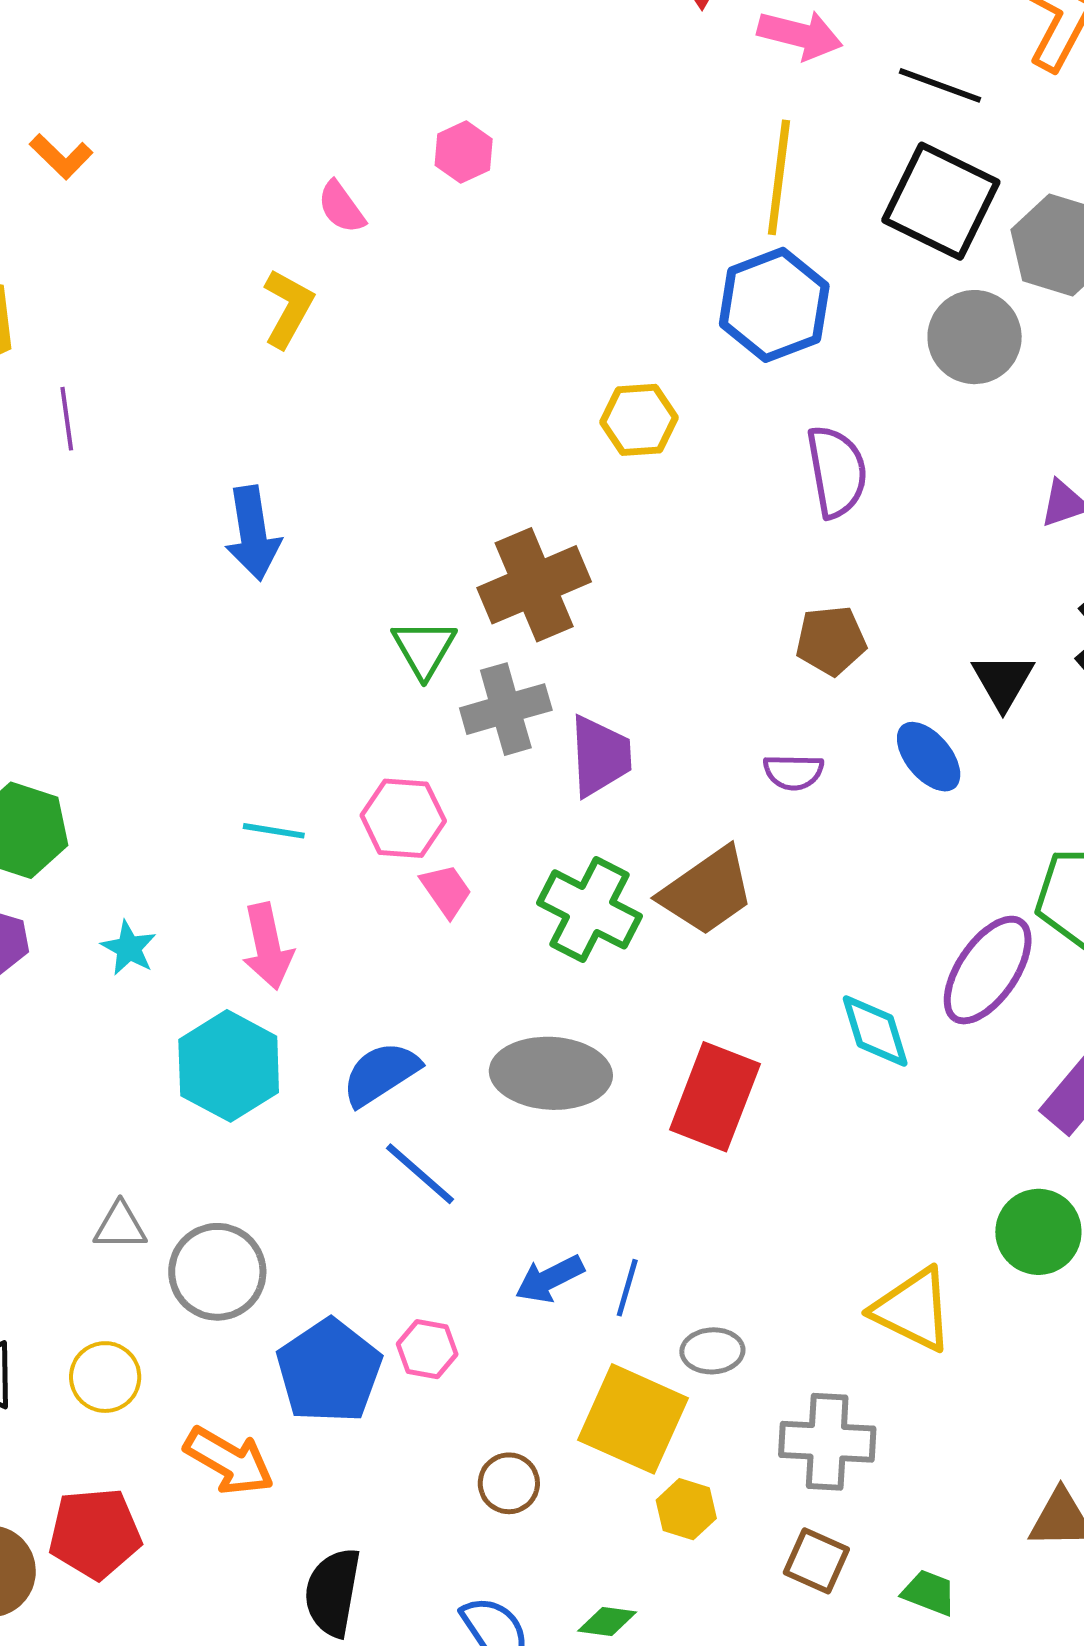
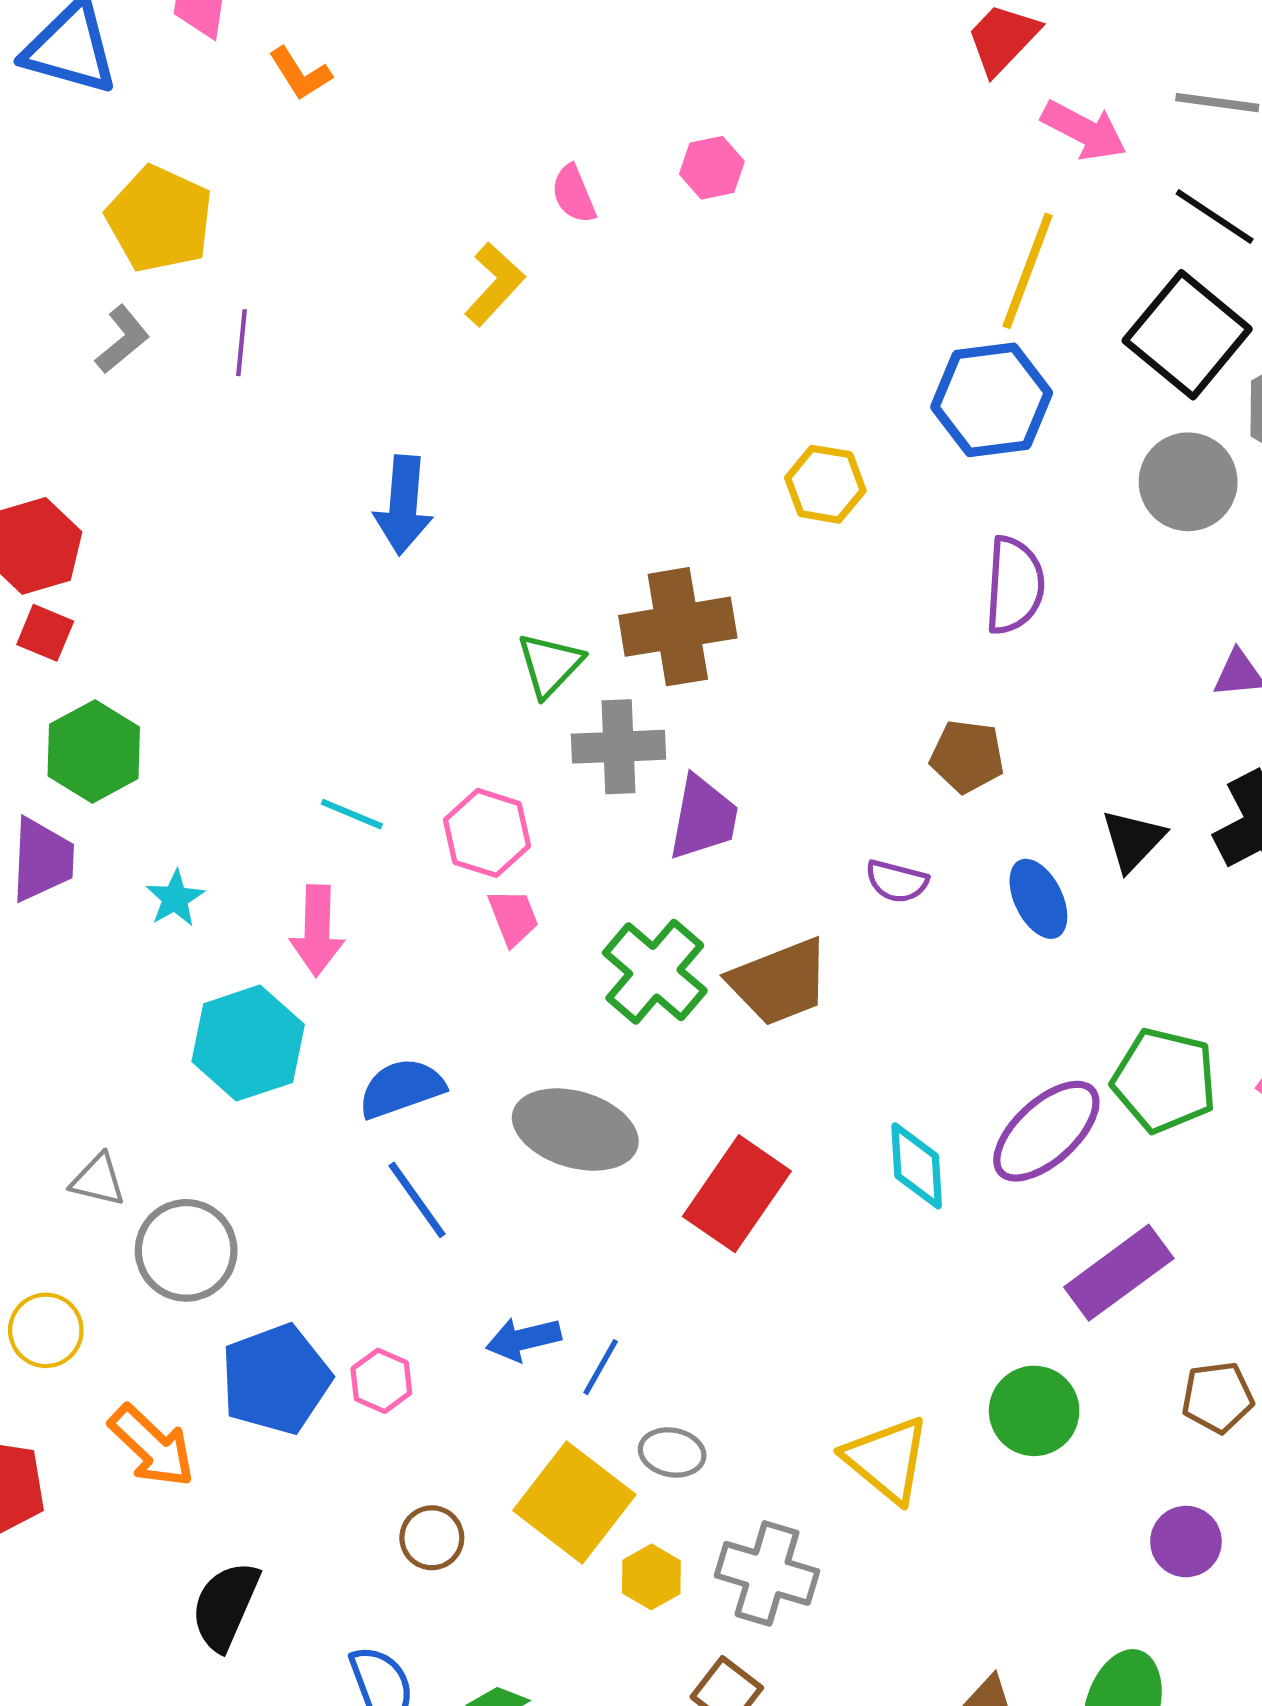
yellow hexagon: (686, 1509) -> (651, 1577), moved

